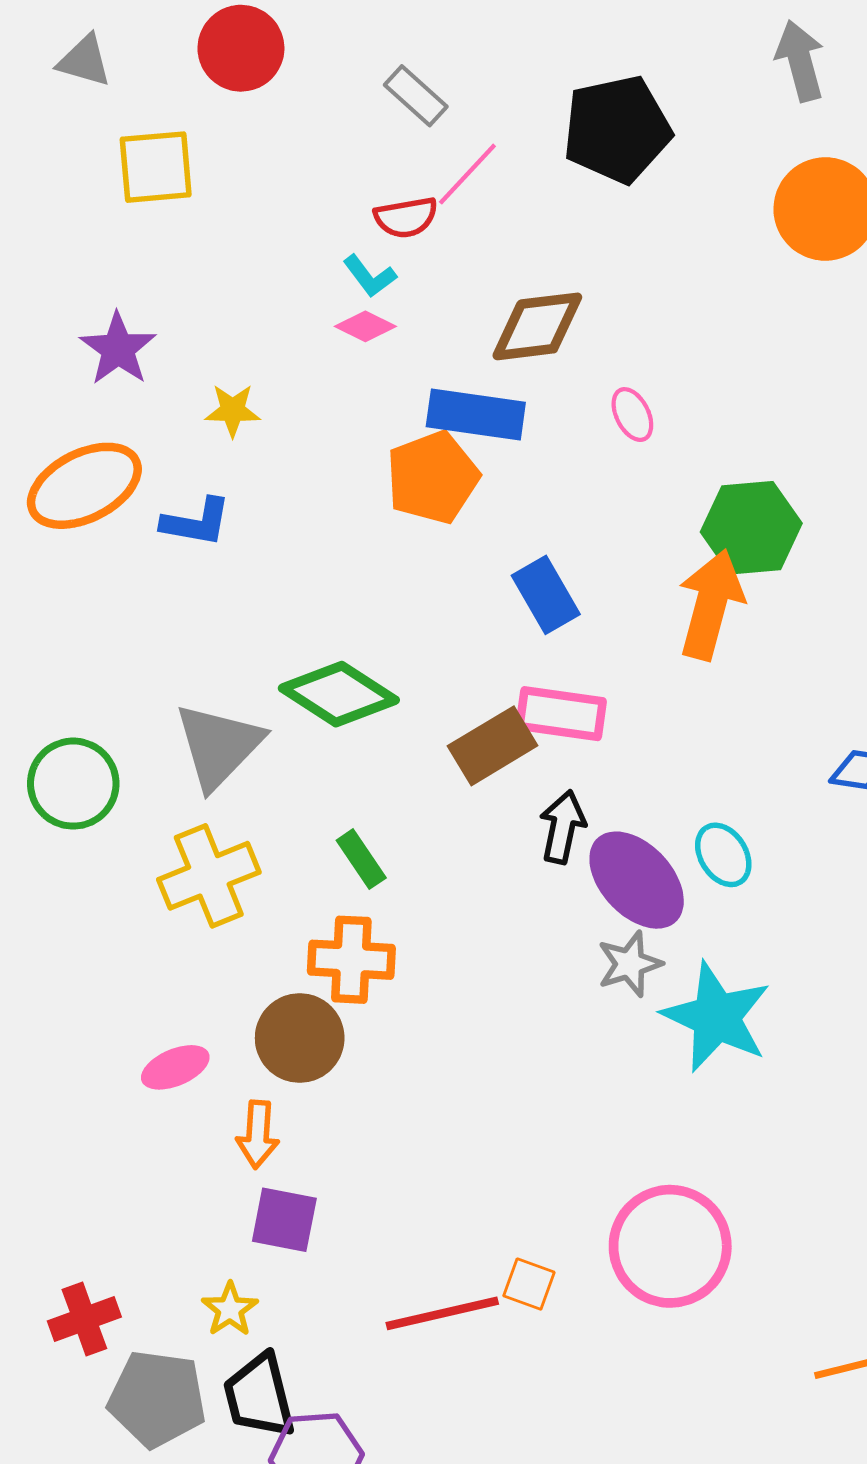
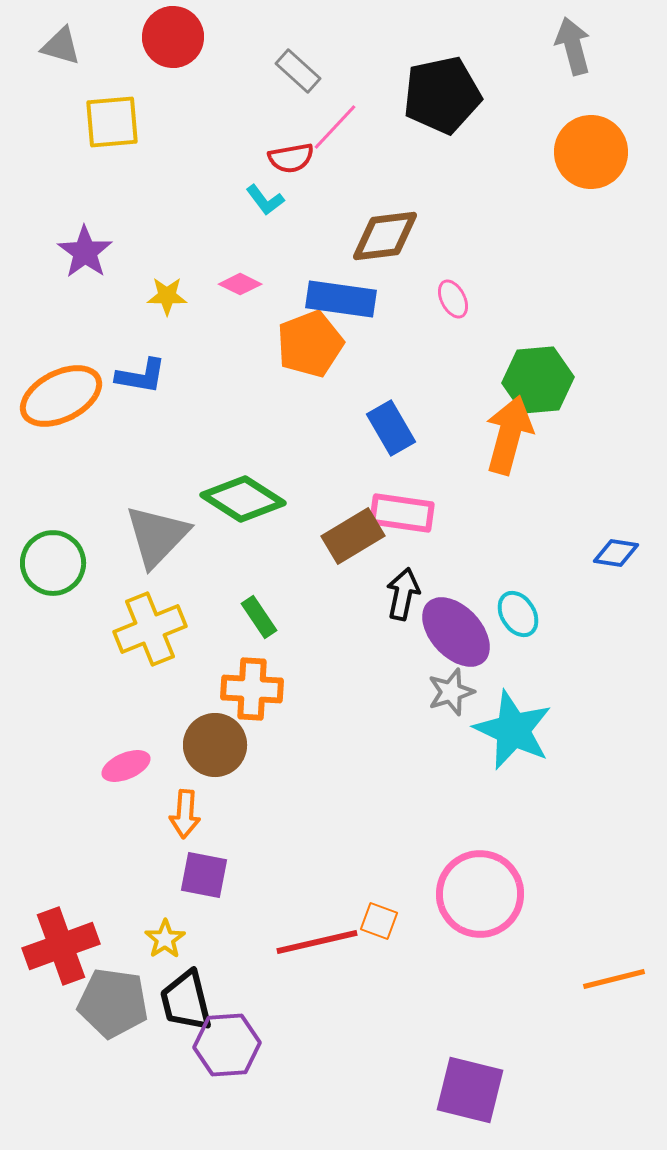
pink diamond: (365, 326) -> (240, 284), moved
orange ellipse: (84, 486) -> (61, 396), moved
red cross: (84, 1319) -> (61, 946), size x1.5

